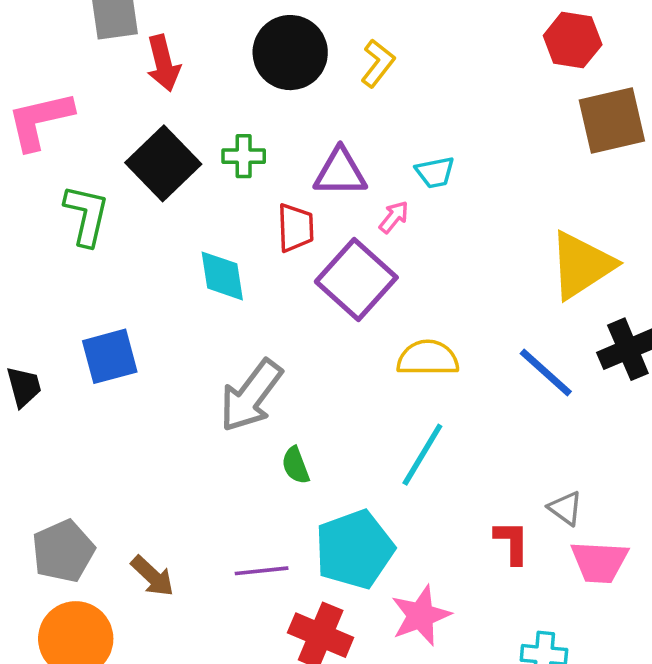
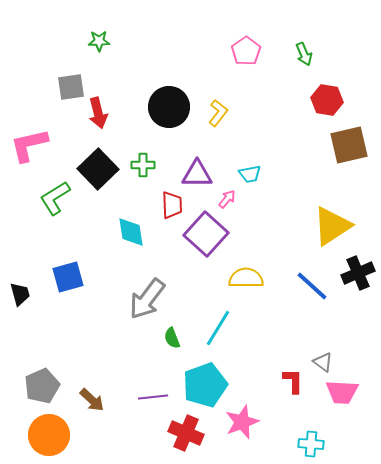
green L-shape: (86, 215) -> (55, 198), turned -135
cyan line: (422, 455) -> (218, 328), moved

